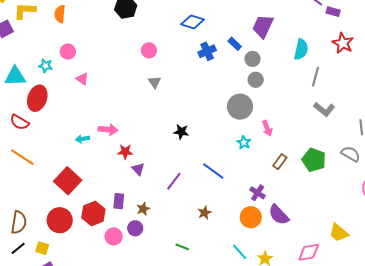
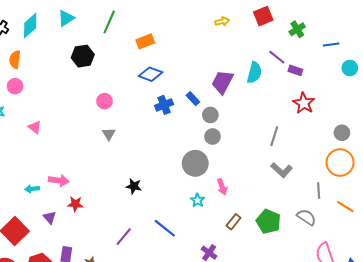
cyan semicircle: (301, 49) -> (254, 73), moved
pink circle: (68, 52) -> (15, 86), moved
purple triangle: (138, 169) -> (50, 217), moved

